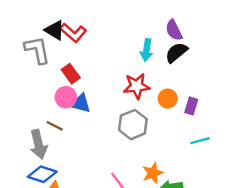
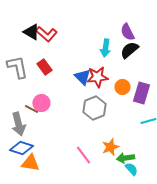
gray L-shape: (37, 50) -> (17, 67), moved
pink circle: (66, 97) -> (41, 103), moved
blue triangle: (81, 103) -> (82, 77), moved, turned 30
purple rectangle: (191, 106) -> (141, 93), size x1.5

